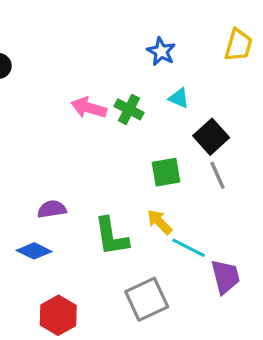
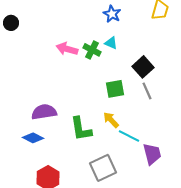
cyan triangle: (179, 98) -> (111, 43), moved
purple semicircle: (52, 209) -> (44, 112), size x1.4

